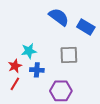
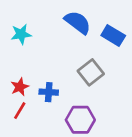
cyan star: (29, 51) -> (21, 34), moved
gray square: (69, 55) -> (91, 72), turned -36

